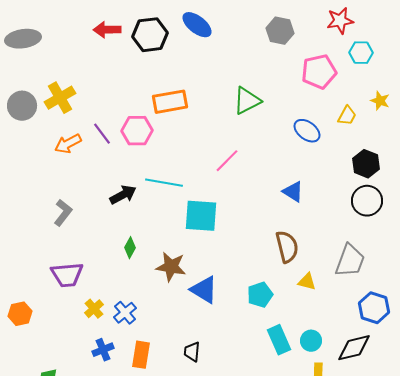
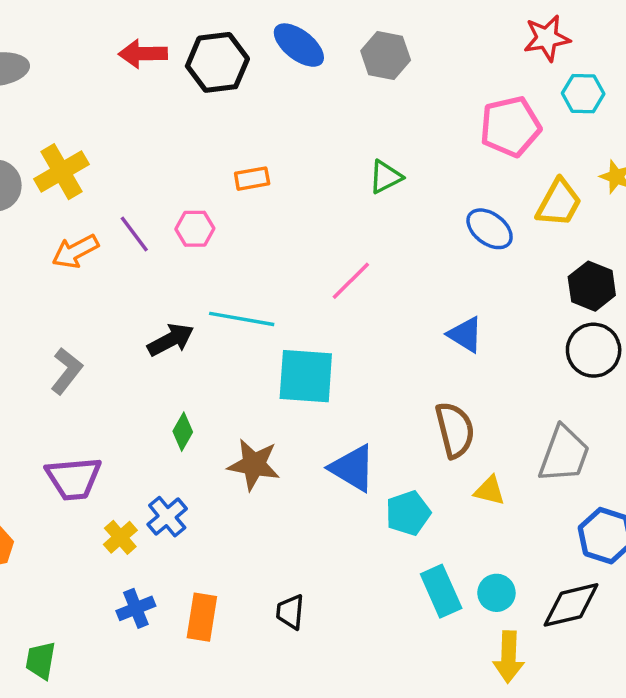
gray hexagon: (280, 31) -> (386, 55), moved
green triangle: (247, 101) -> (386, 177), size x0.7
orange rectangle: (170, 102) -> (252, 179), size x0.6
yellow trapezoid: (347, 116) -> (559, 203), size x1.4
pink hexagon: (137, 131) -> (195, 229), size x0.7
blue triangle: (204, 290) -> (353, 468), moved
blue cross: (125, 313) -> (167, 517), moved

